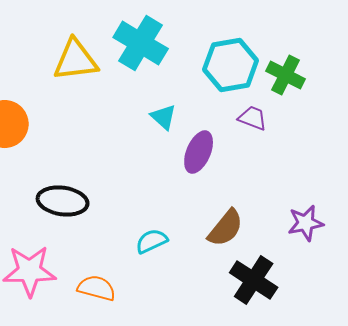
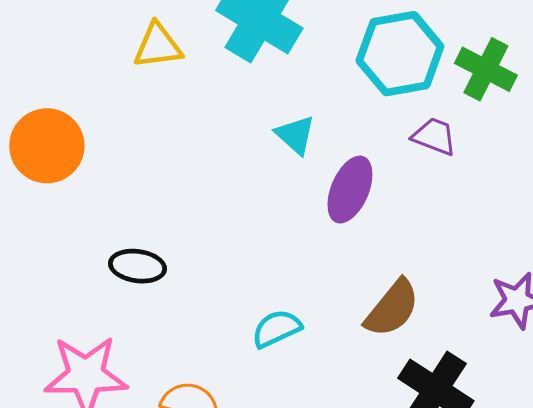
yellow triangle: (76, 60) -> (158, 46), size x0.7
black ellipse: (63, 201) -> (137, 266), size x0.7

